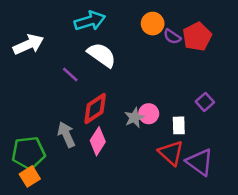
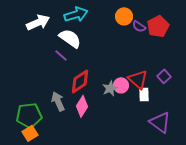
white arrow: (28, 44) -> (38, 22), moved
white semicircle: (102, 55) -> (70, 38), moved
red triangle: (171, 153) -> (138, 79), moved

